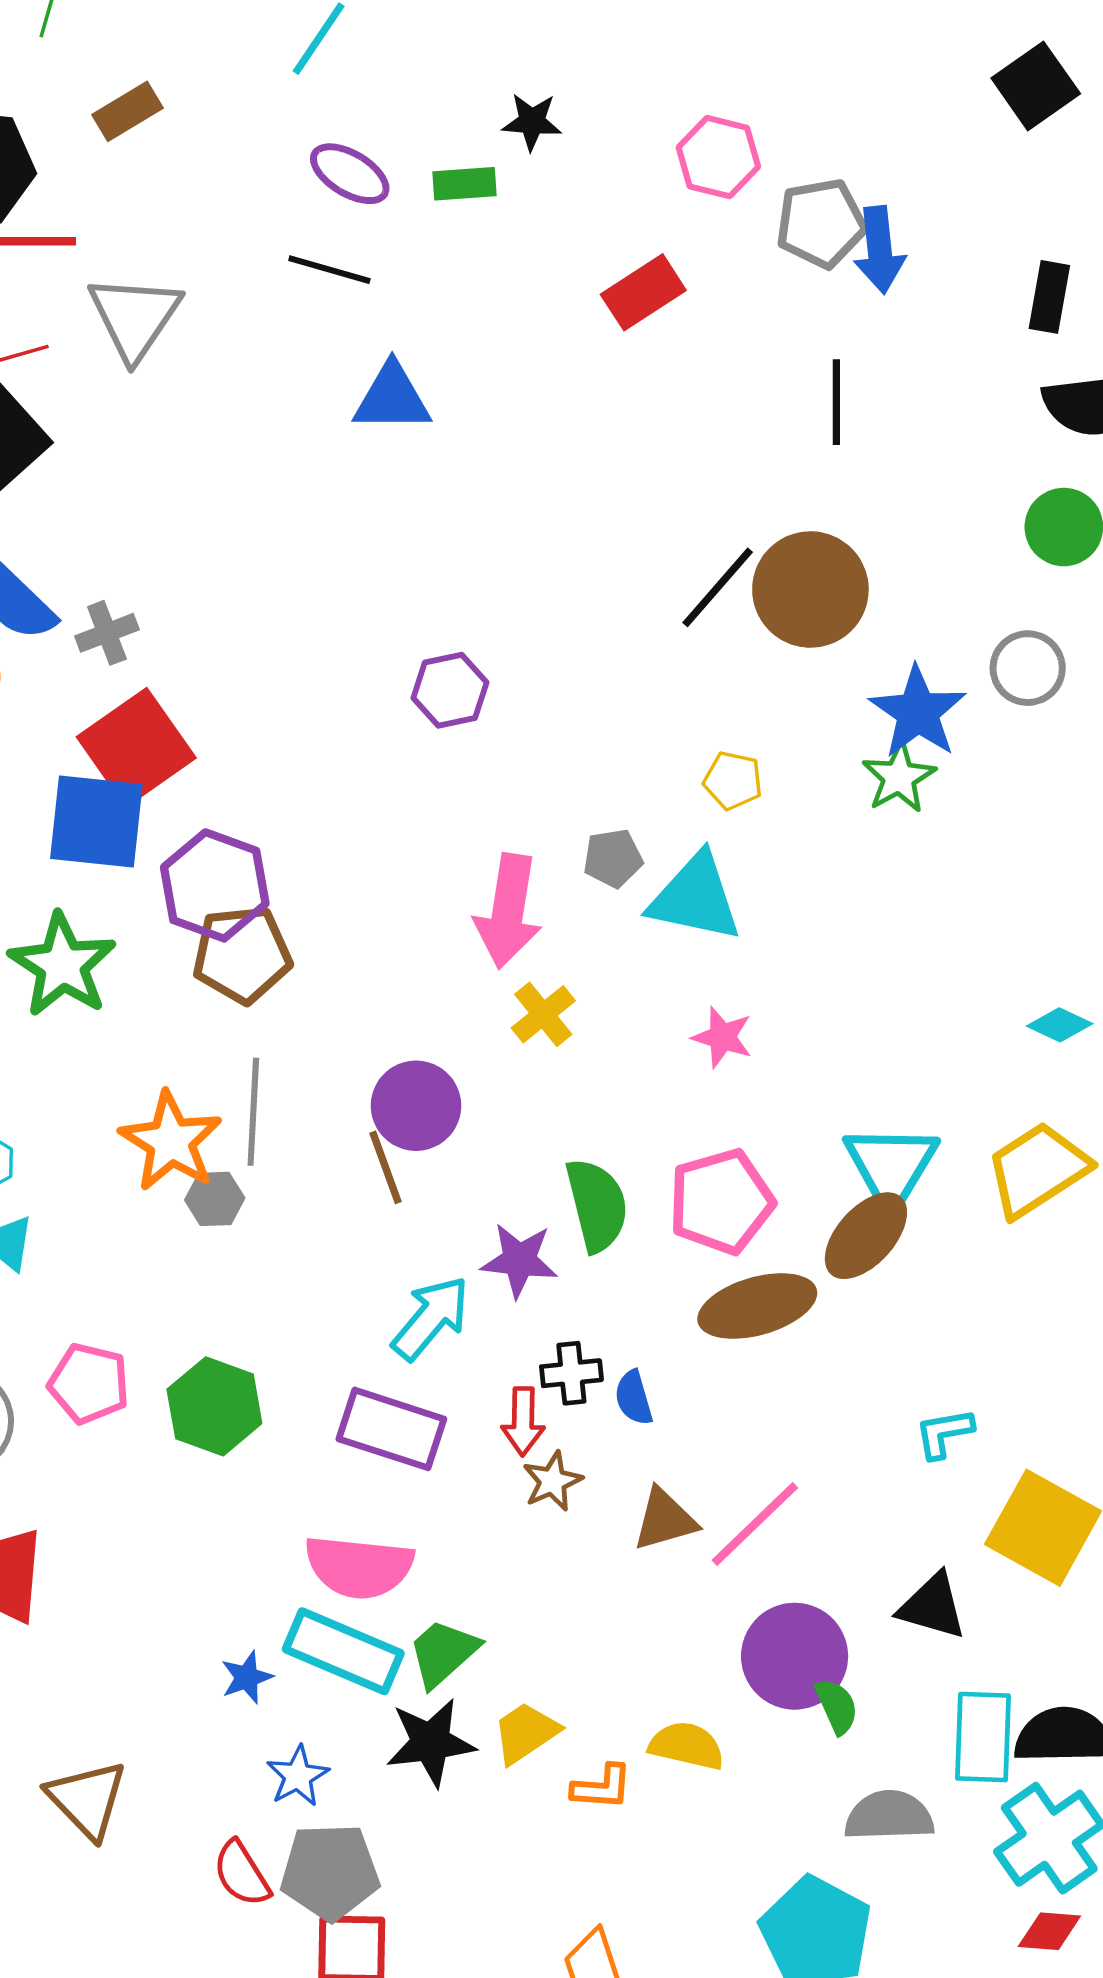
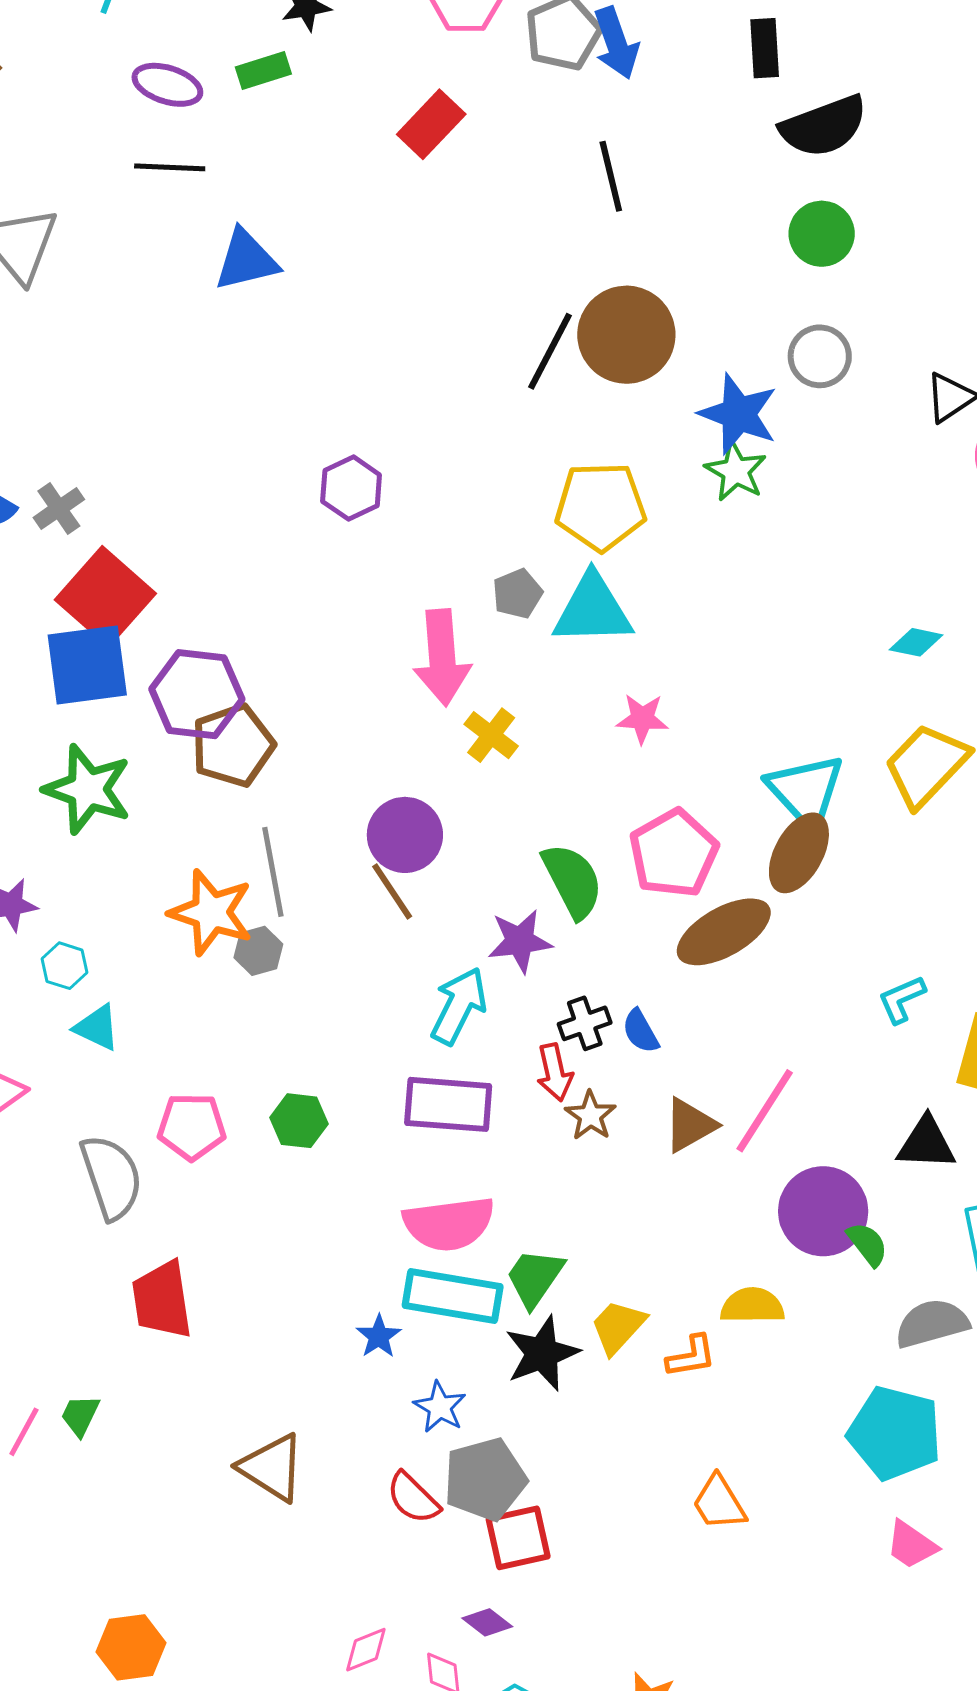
yellow pentagon: (733, 781) -> (600, 506), size x1.8
green hexagon: (214, 1406) -> (299, 1121), size x0.7

